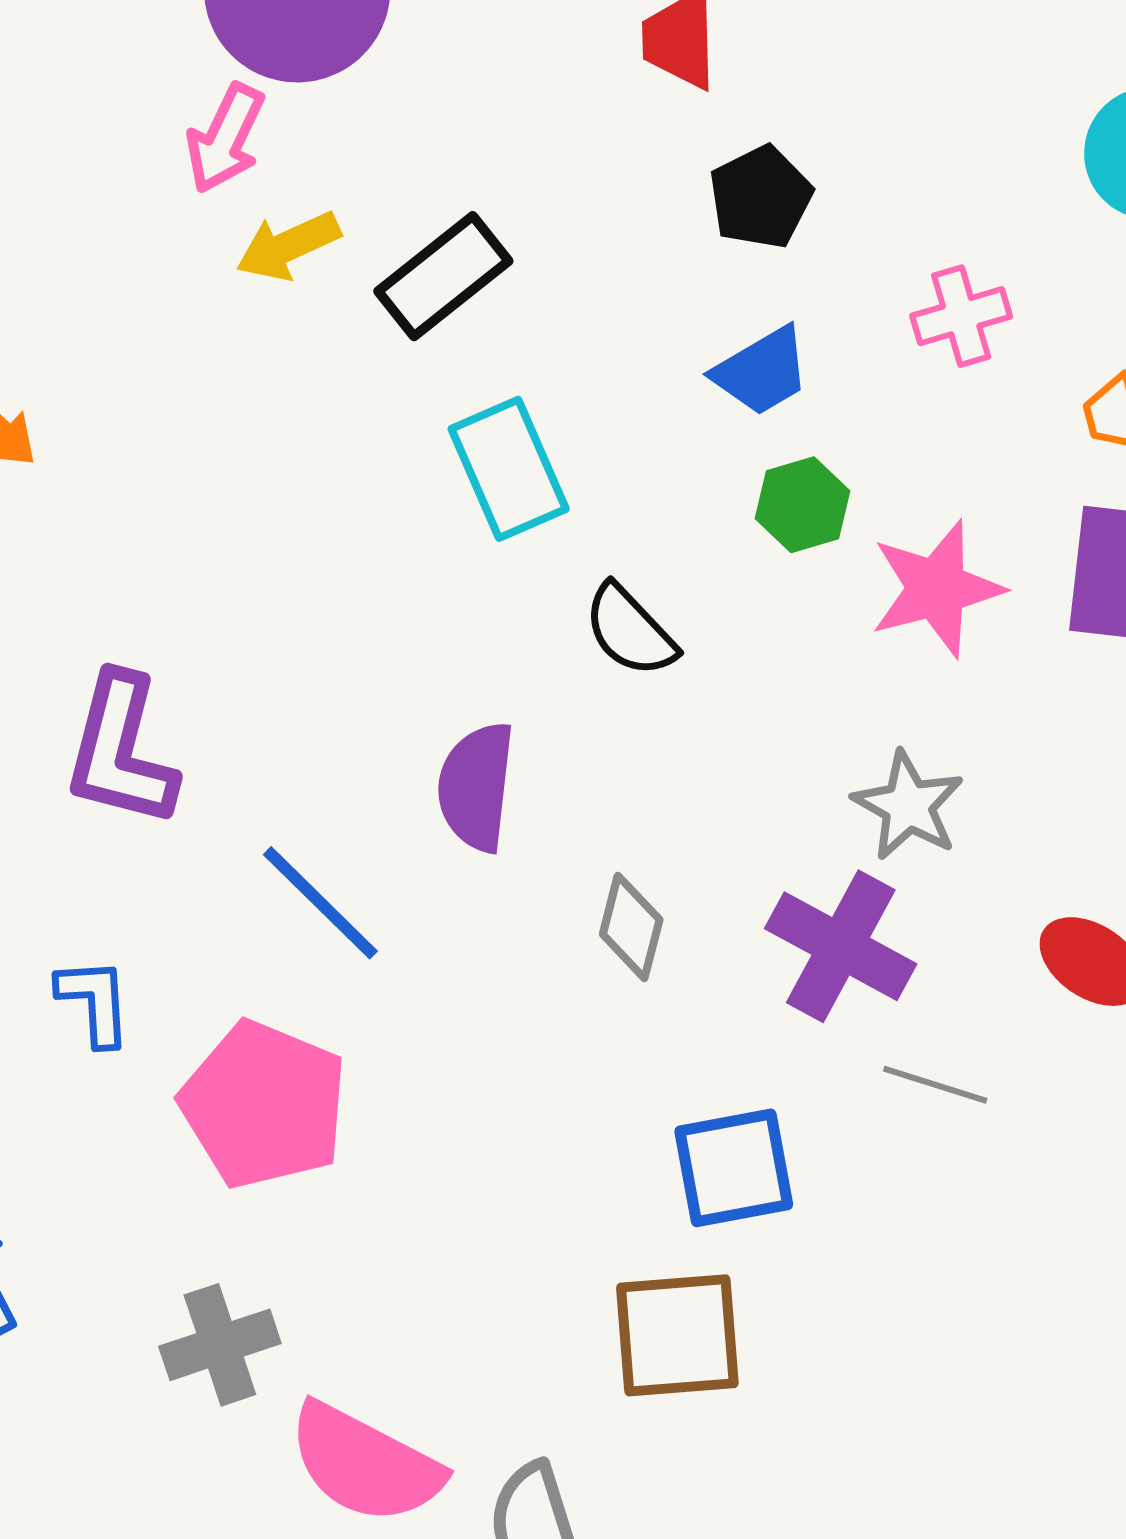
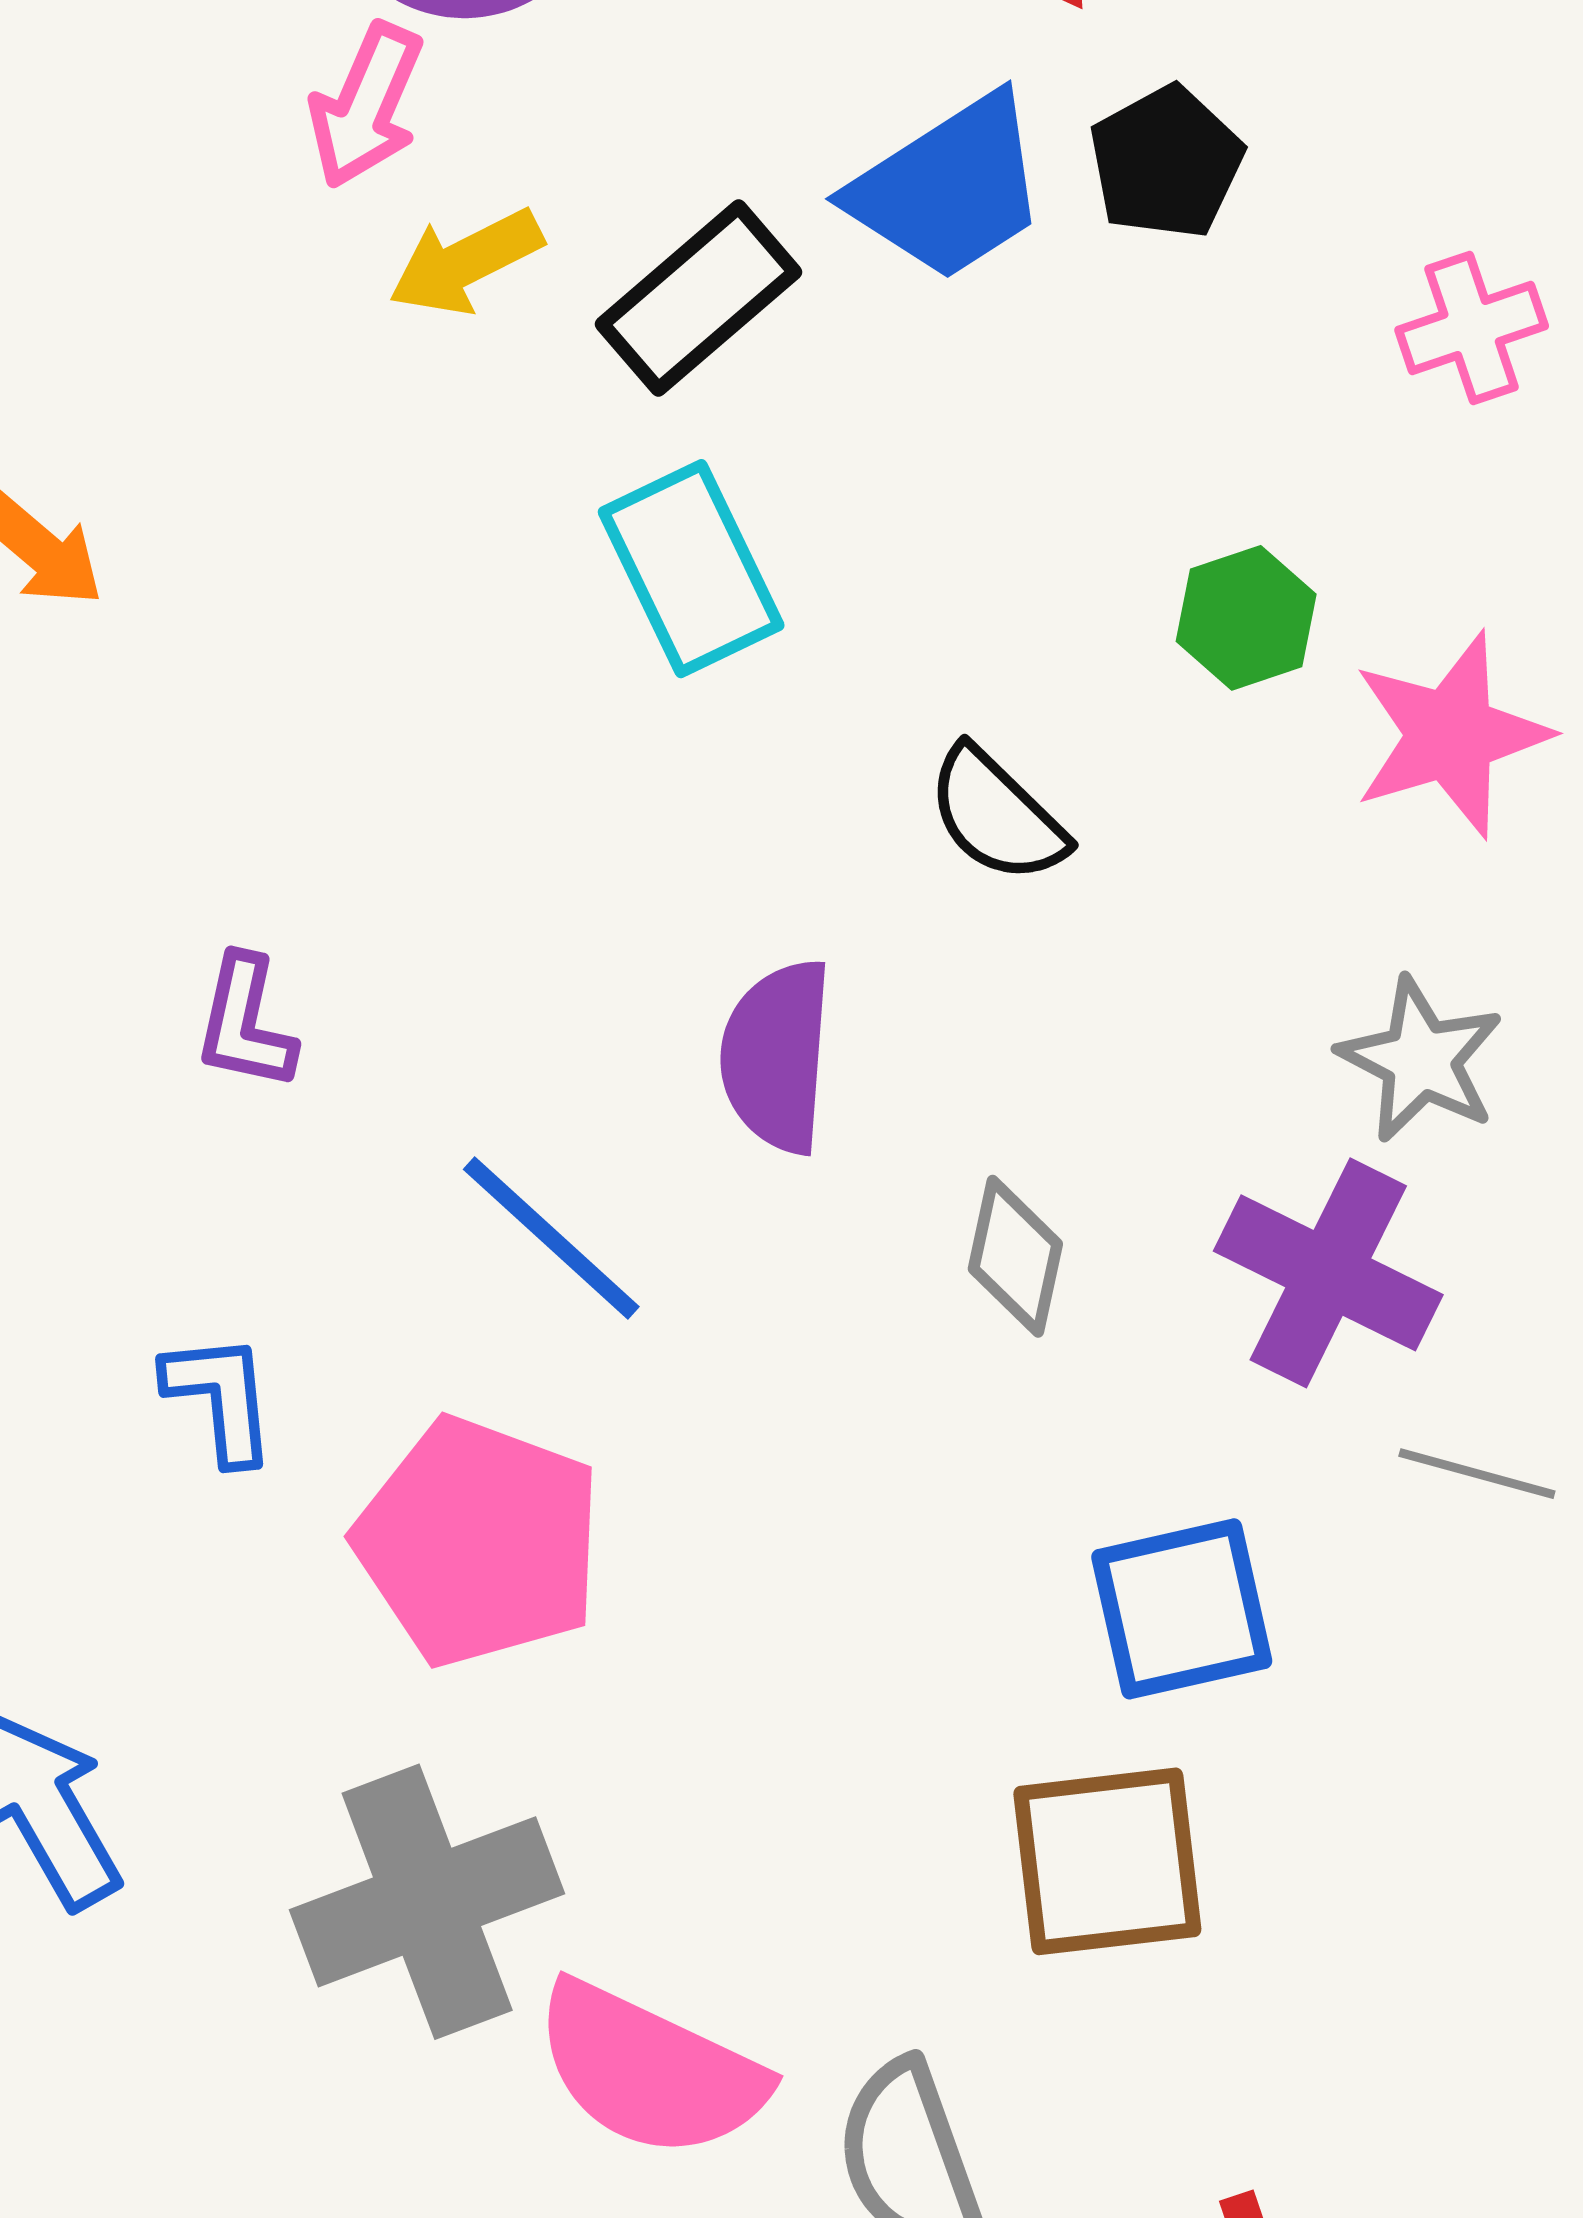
blue trapezoid: (762, 371) -> (949, 188), moved, size x1.4
cyan rectangle: (509, 469) -> (691, 569), moved
purple L-shape: (121, 751) -> (245, 1023), size x0.6
gray cross: (220, 1345) -> (427, 1902), size x1.5

